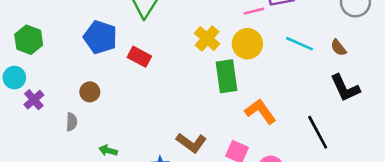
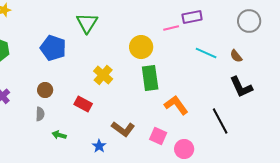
yellow cross: (207, 39) -> (103, 75), moved
yellow circle: (247, 44) -> (141, 47), moved
red rectangle: (139, 57) -> (83, 104), moved
gray semicircle: (72, 122) -> (40, 114), moved

